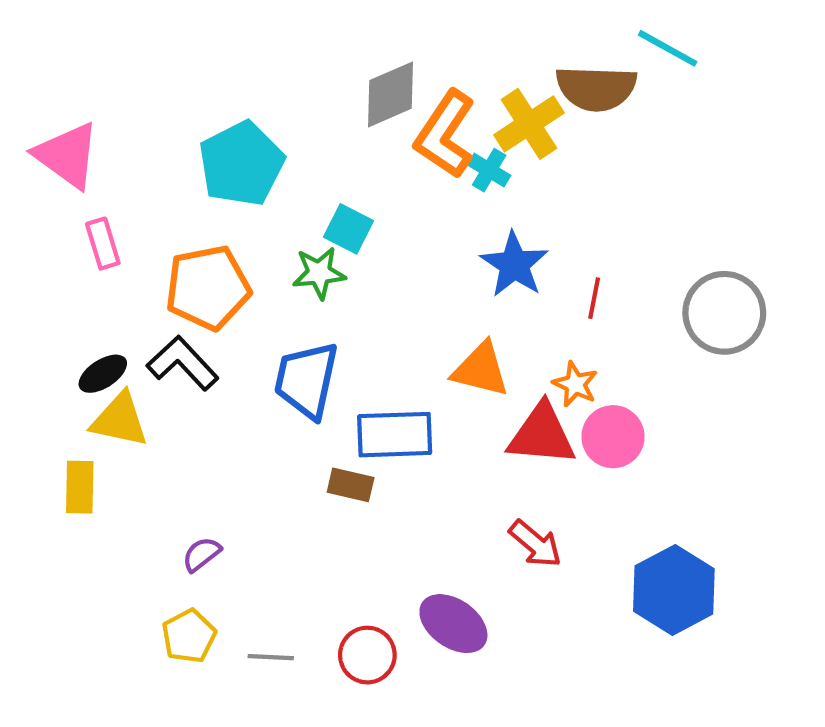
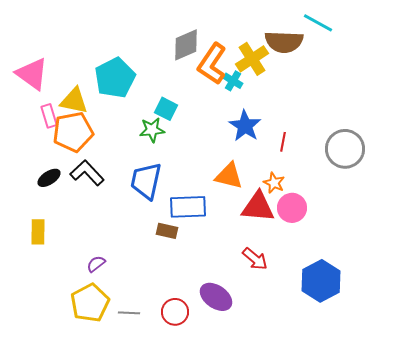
orange pentagon: (208, 288) -> (73, 132), moved
yellow triangle: (120, 420) -> (74, 101), moved
yellow pentagon: (189, 636) -> (90, 303), size x1.5

